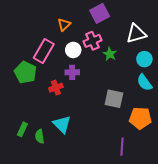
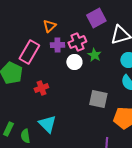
purple square: (100, 13) -> (96, 18), moved
white circle: (73, 50) -> (74, 62), moved
purple cross: (72, 72) -> (57, 45), moved

